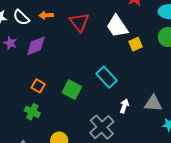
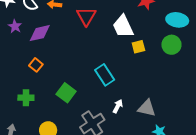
orange square: (38, 86) -> (36, 65), moved
green square: (72, 90) -> (66, 93), moved
green cross: (32, 112) -> (26, 98), turned -35

